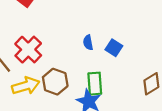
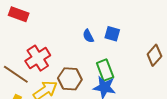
red cross: (28, 50) -> (38, 58), turned 30

